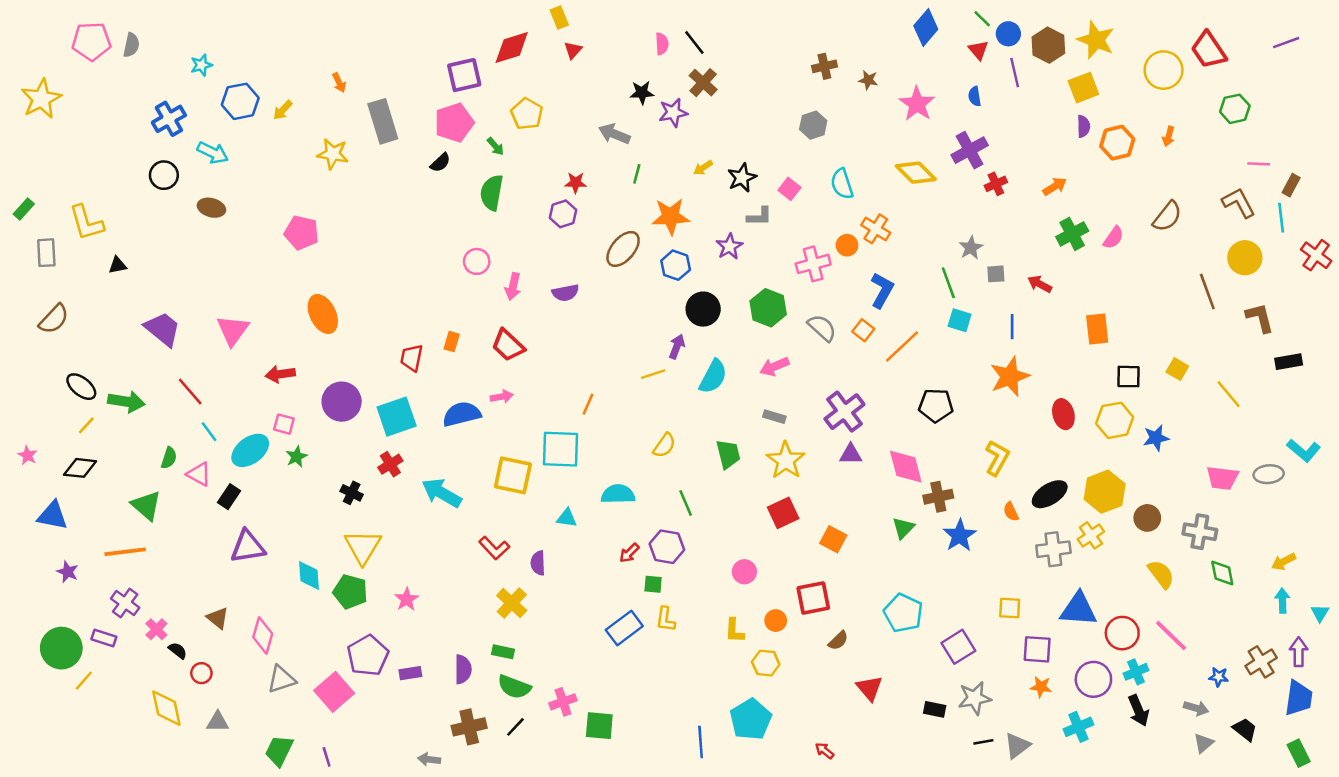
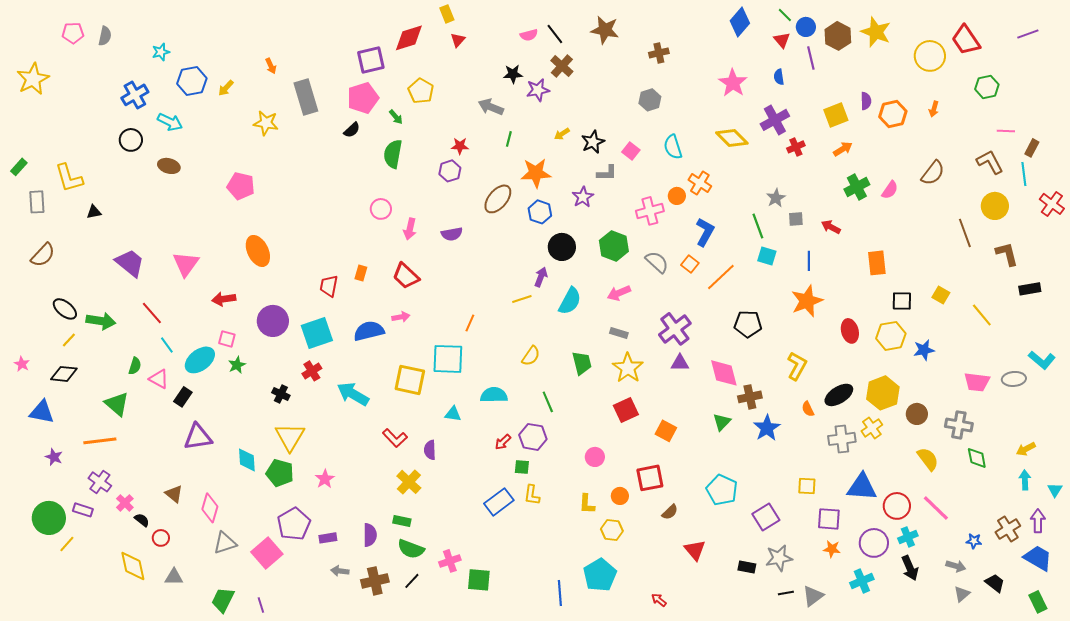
pink pentagon: (91, 41) -> (73, 33), size x0.7
pink semicircle: (662, 44) -> (529, 35), turned 78
brown star: (868, 80) -> (605, 30), moved, size x1.8
yellow square: (1083, 88) -> (836, 115), moved
blue trapezoid: (1299, 698) -> (1038, 558), turned -68
gray arrow: (429, 759) -> (340, 571), moved

